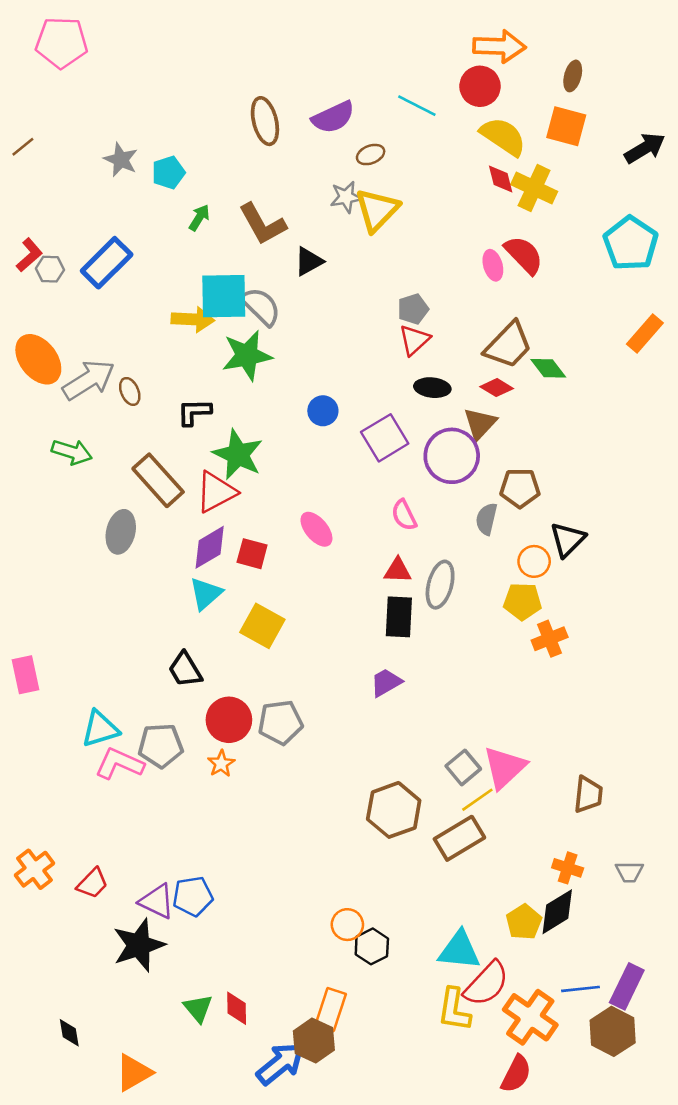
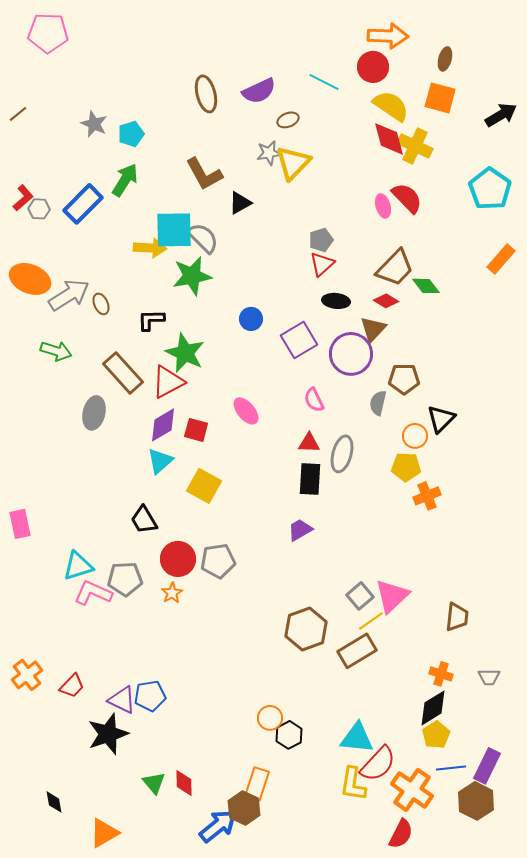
red diamond: (501, 179) -> (389, 139), size x1.5
green arrow: (199, 218) -> (125, 180), moved, size x1.6
orange ellipse: (38, 359) -> (30, 279), turned -30
yellow pentagon: (524, 922) -> (436, 735), moved

